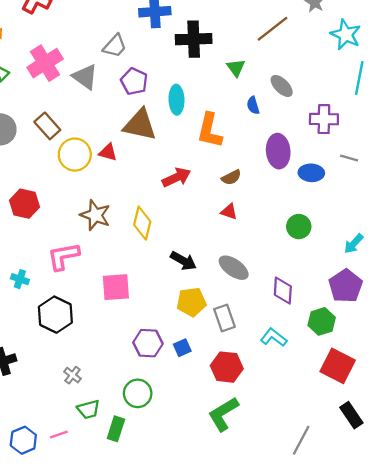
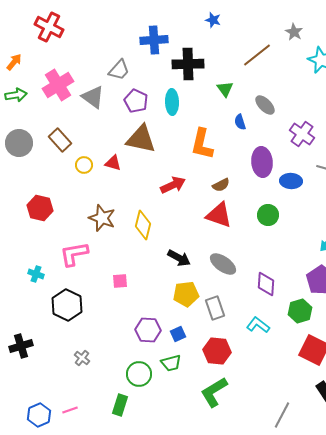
cyan ellipse: (176, 100) -> (172, 102), moved
purple cross: (324, 119) -> (302, 134), turned 35
yellow circle: (75, 155) -> (84, 165), size x0.6
red triangle: (229, 212) -> (219, 215), size x1.8
green circle: (299, 227) -> (268, 215), moved
pink square: (116, 287) -> (120, 281), size x0.6
green trapezoid: (88, 409) -> (171, 363), moved

